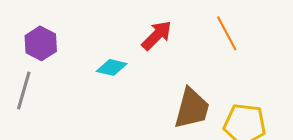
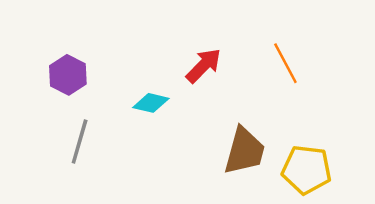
gray line: (24, 90) -> (80, 142), moved

